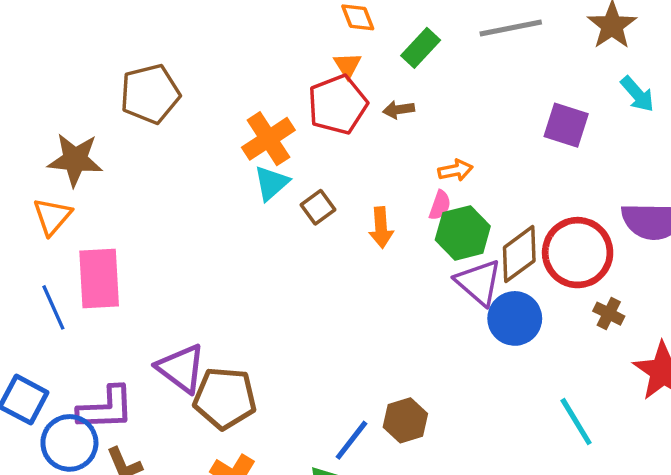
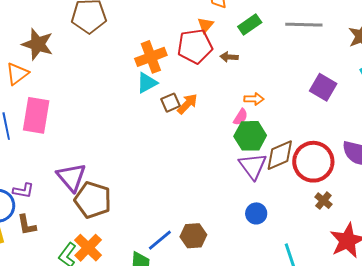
orange arrow: (381, 228) -> (187, 104), moved, turned -145
blue circle: (515, 318) -> (256, 213), moved, size x0.7
purple L-shape: (106, 408) -> (23, 191), size x0.6

